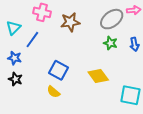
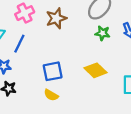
pink cross: (42, 12) -> (25, 13), turned -30
blue square: (59, 70) -> (53, 71), turned -30

